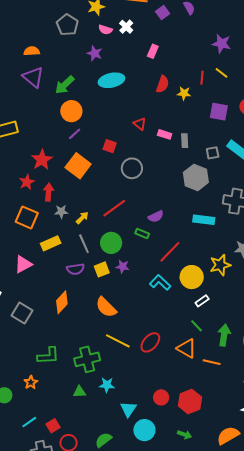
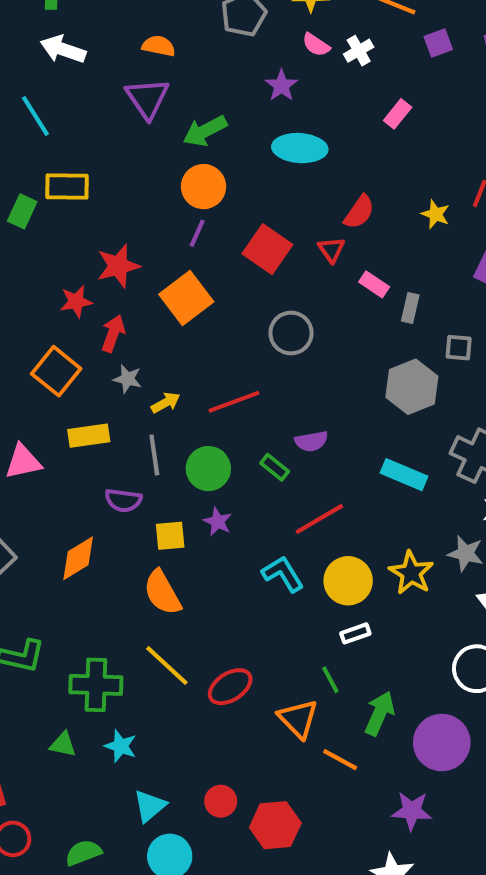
red semicircle: (163, 84) -> (359, 212), moved
purple line: (75, 134) -> (197, 233), turned -40
red square: (110, 146) -> (267, 249), moved, size x1.6
yellow star: (220, 265) -> (411, 573), turned 30
yellow square: (102, 269) -> (170, 536), moved

